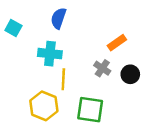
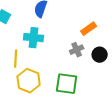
gray cross: (102, 68) -> (77, 50), turned 32
yellow line: (63, 79) -> (16, 59), moved

